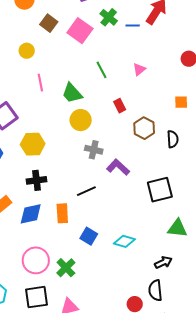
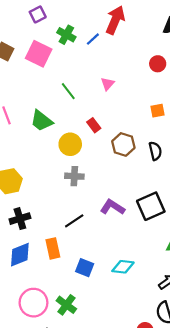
blue line: (133, 26) -> (93, 39), turned -32
yellow circle: (81, 120) -> (70, 144), moved
purple L-shape: (118, 167) -> (113, 207), moved

